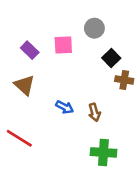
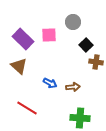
purple rectangle: (30, 50) -> (23, 39), size x1.5
brown arrow: (94, 112) -> (73, 87), turned -80
red line: (19, 138) -> (27, 108), moved

